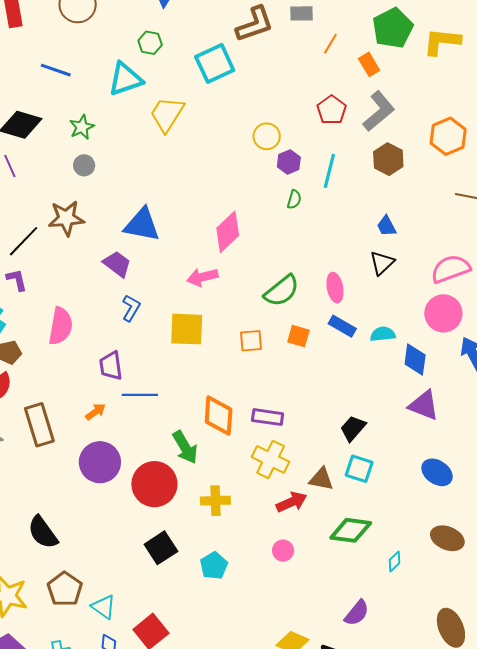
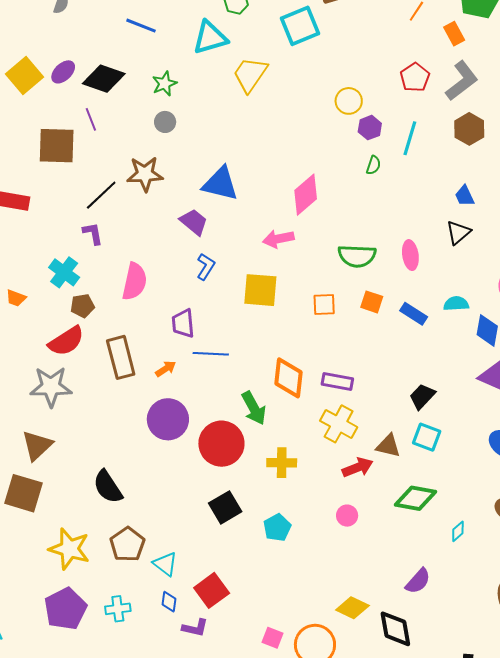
green semicircle: (282, 291) -> (357, 256), turned 39
blue rectangle: (342, 326) -> (414, 314), moved
brown rectangle: (39, 425) -> (121, 357), moved

